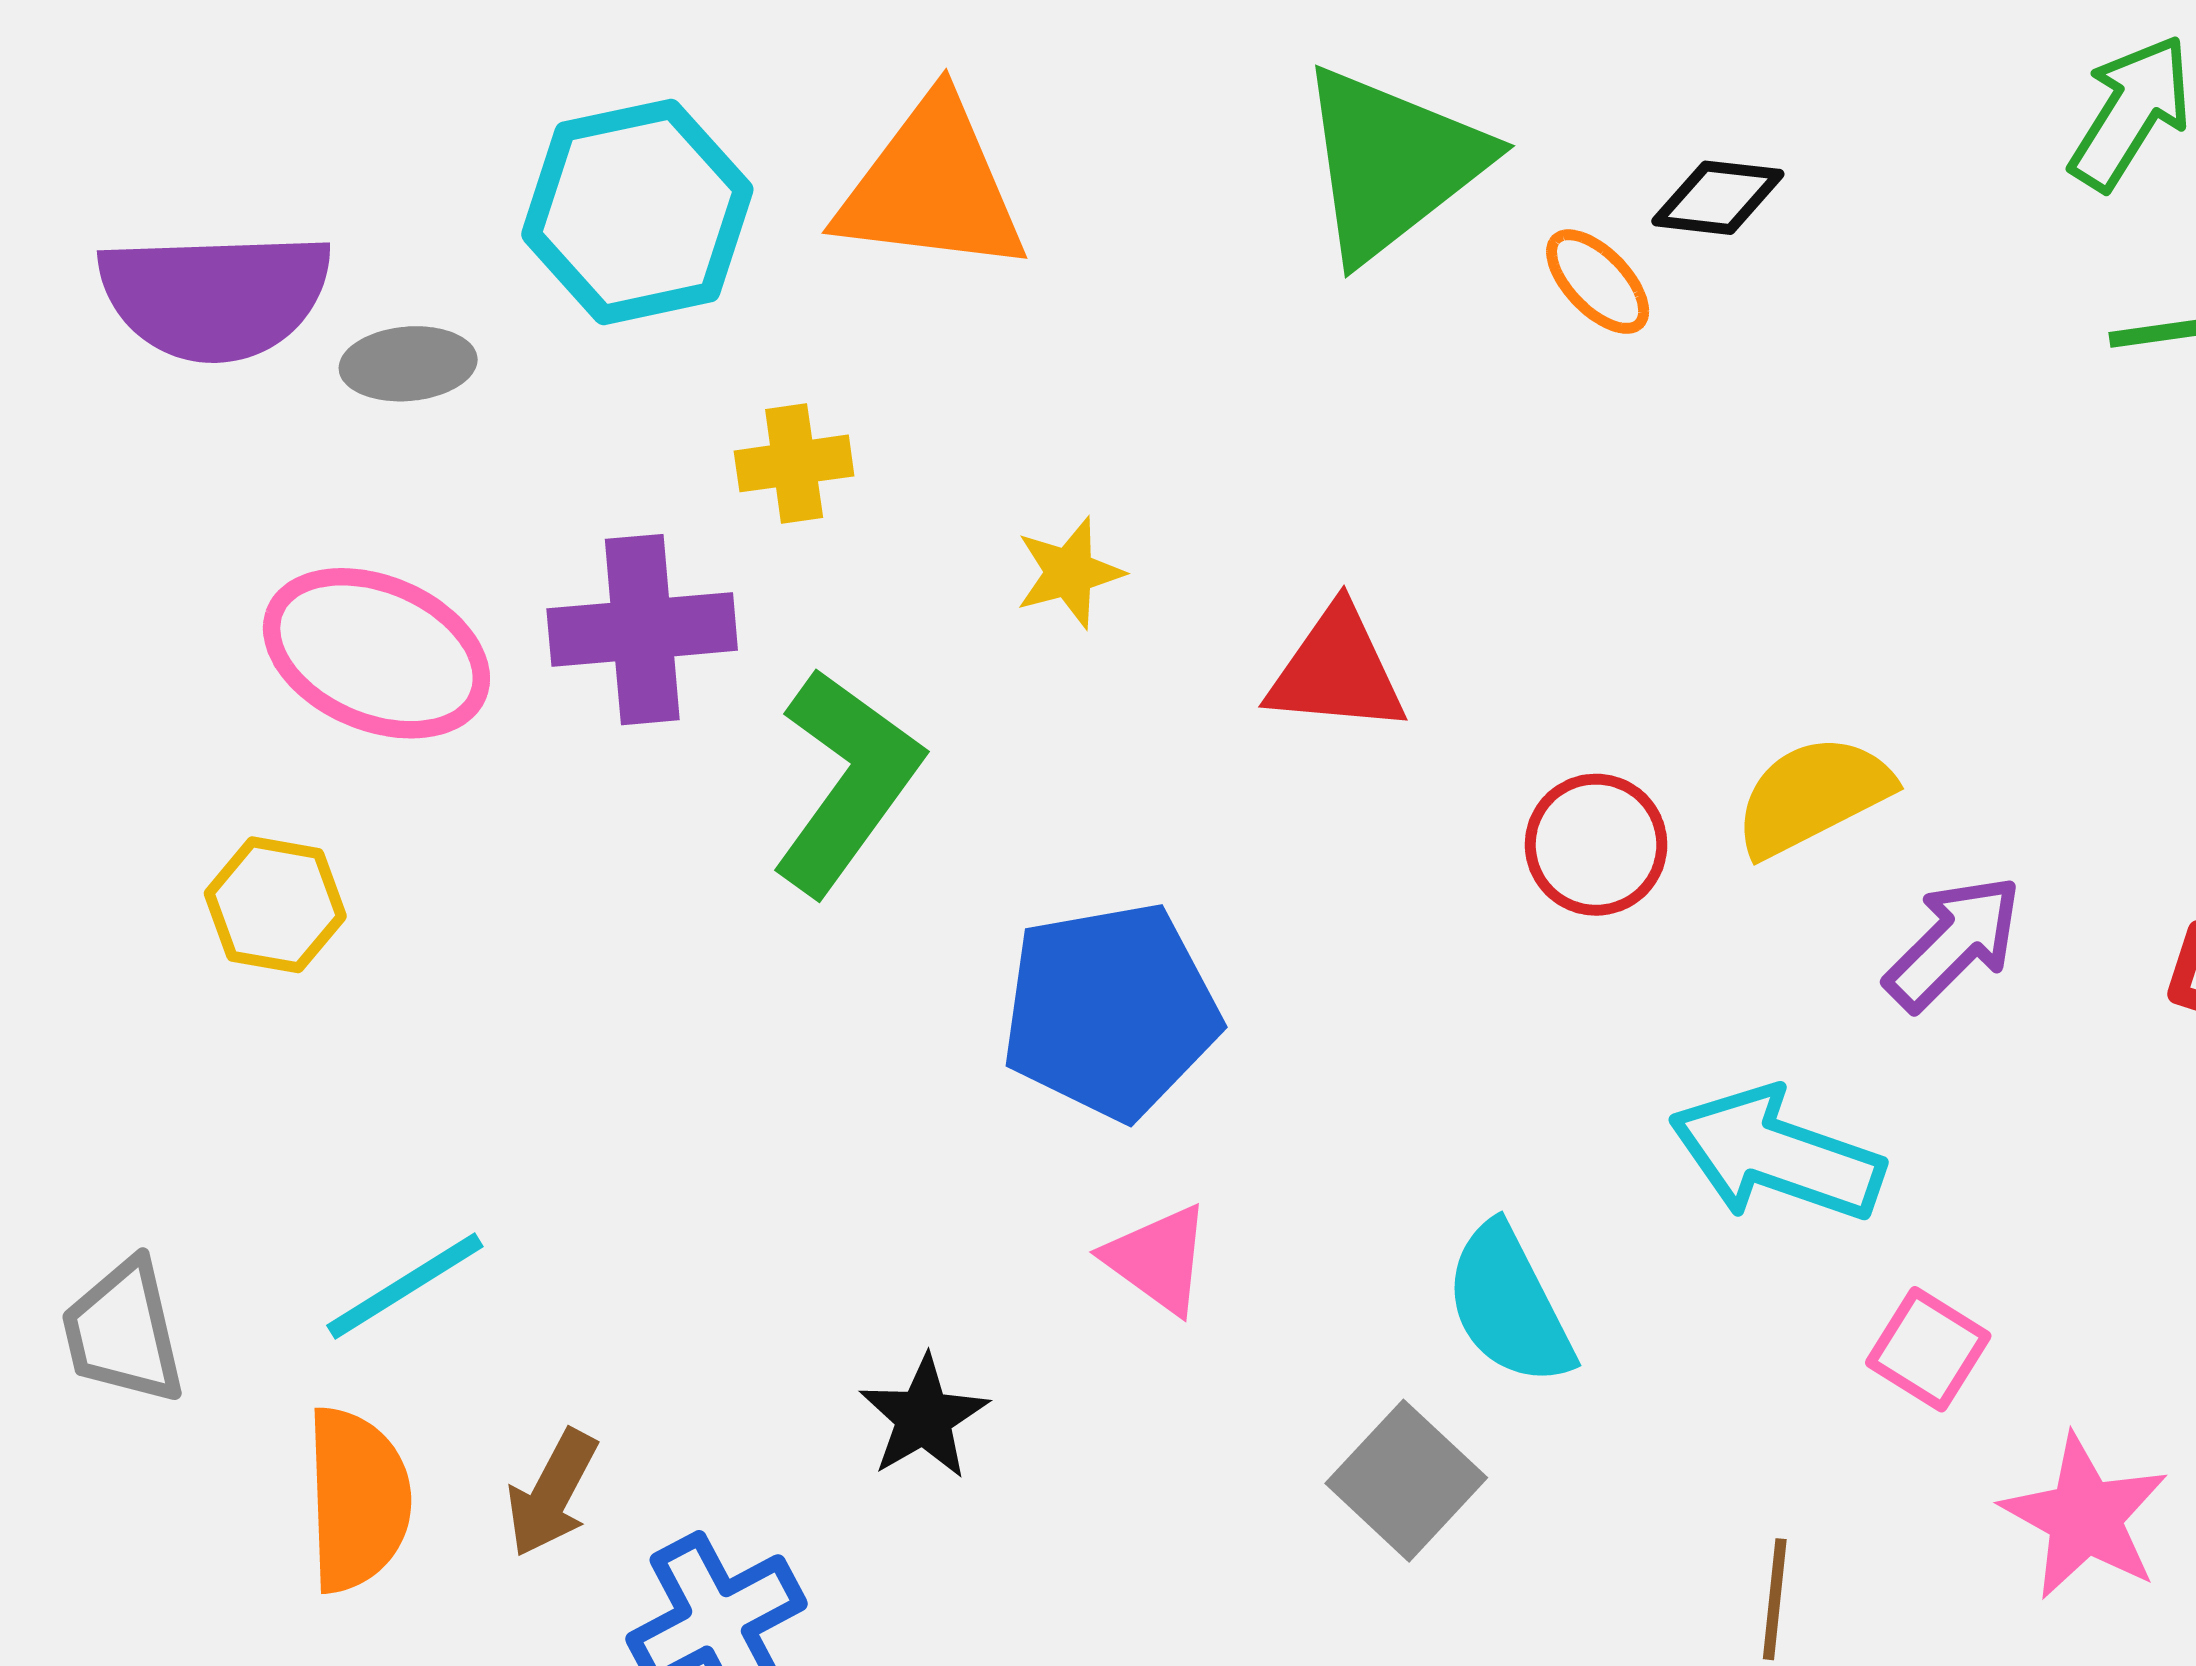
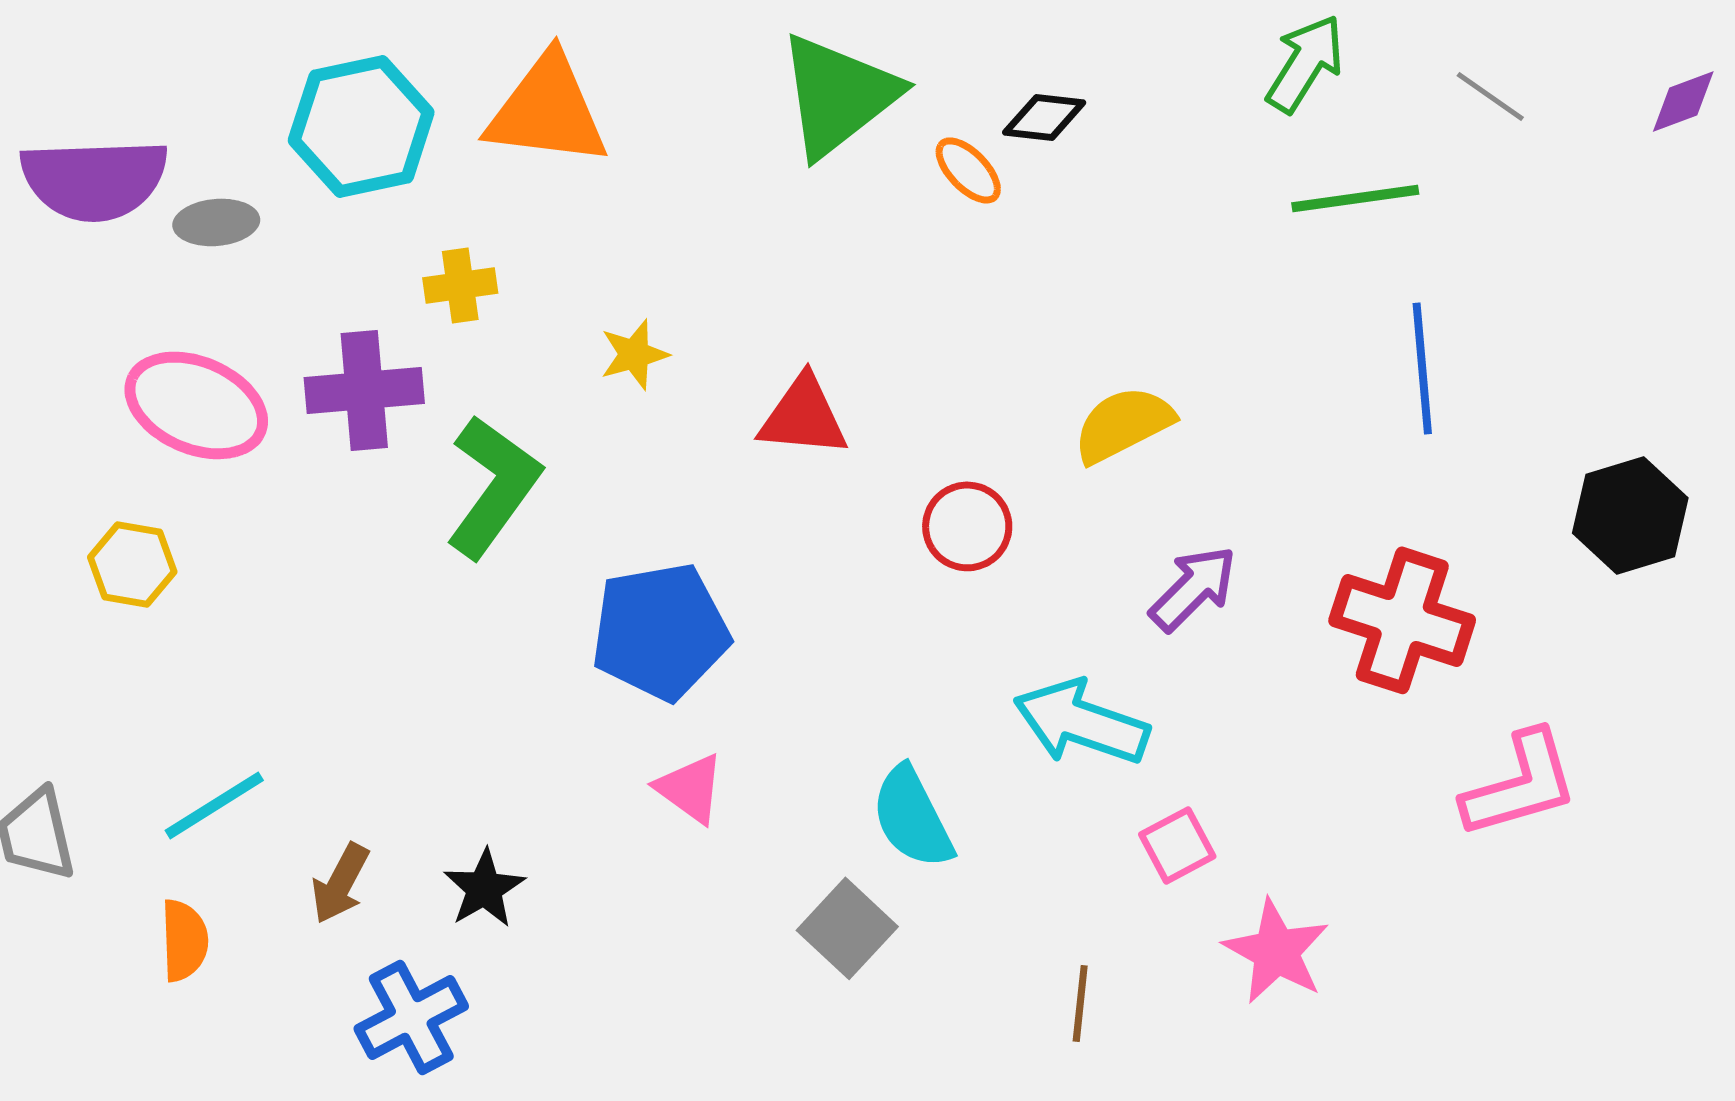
yellow semicircle: (1813, 796) -> (1123, 424), moved
pink square: (1928, 1349) -> (1177, 845), turned 30
black star: (924, 1417) -> (484, 888), moved
brown arrow: (552, 1493) -> (340, 883), moved
orange semicircle: (357, 1500) -> (184, 940), size x0.7

